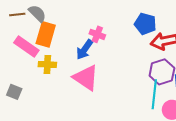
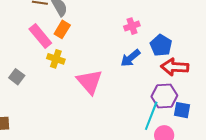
orange rectangle: (46, 34) -> (62, 29), size x0.7
pink cross: (97, 34) -> (132, 26), moved, turned 35
blue arrow: (85, 50) -> (130, 58), moved

